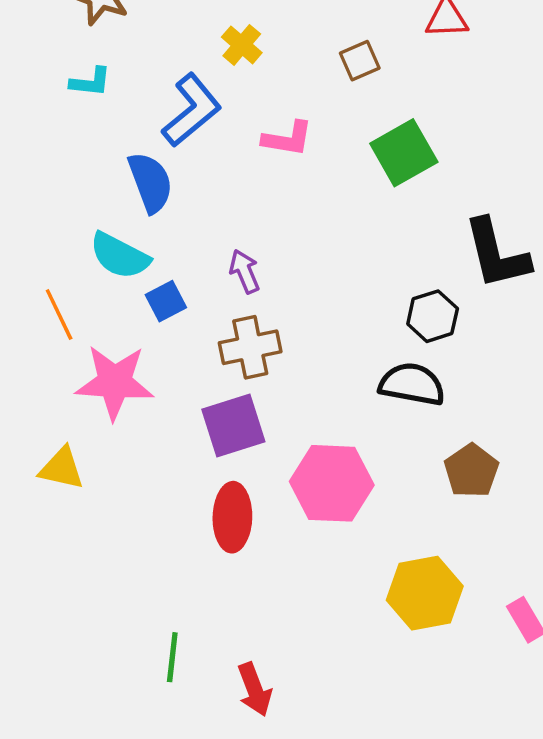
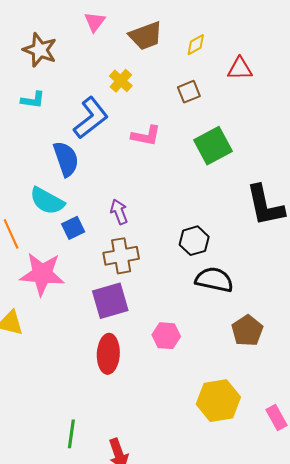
black hexagon: (433, 316) -> (194, 241), moved
pink hexagon: (332, 483) -> (166, 336), size x0.6

